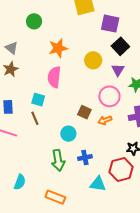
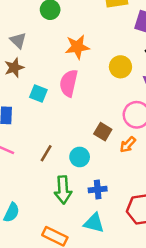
cyan square: (38, 100) -> (38, 93), moved
brown line: (35, 118) -> (46, 153), moved, turned 48
orange arrow: (105, 120) -> (128, 145), turned -32
cyan triangle: (98, 184) -> (94, 223), moved

